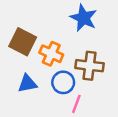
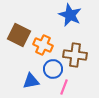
blue triangle: (27, 84) -> (31, 81), moved

